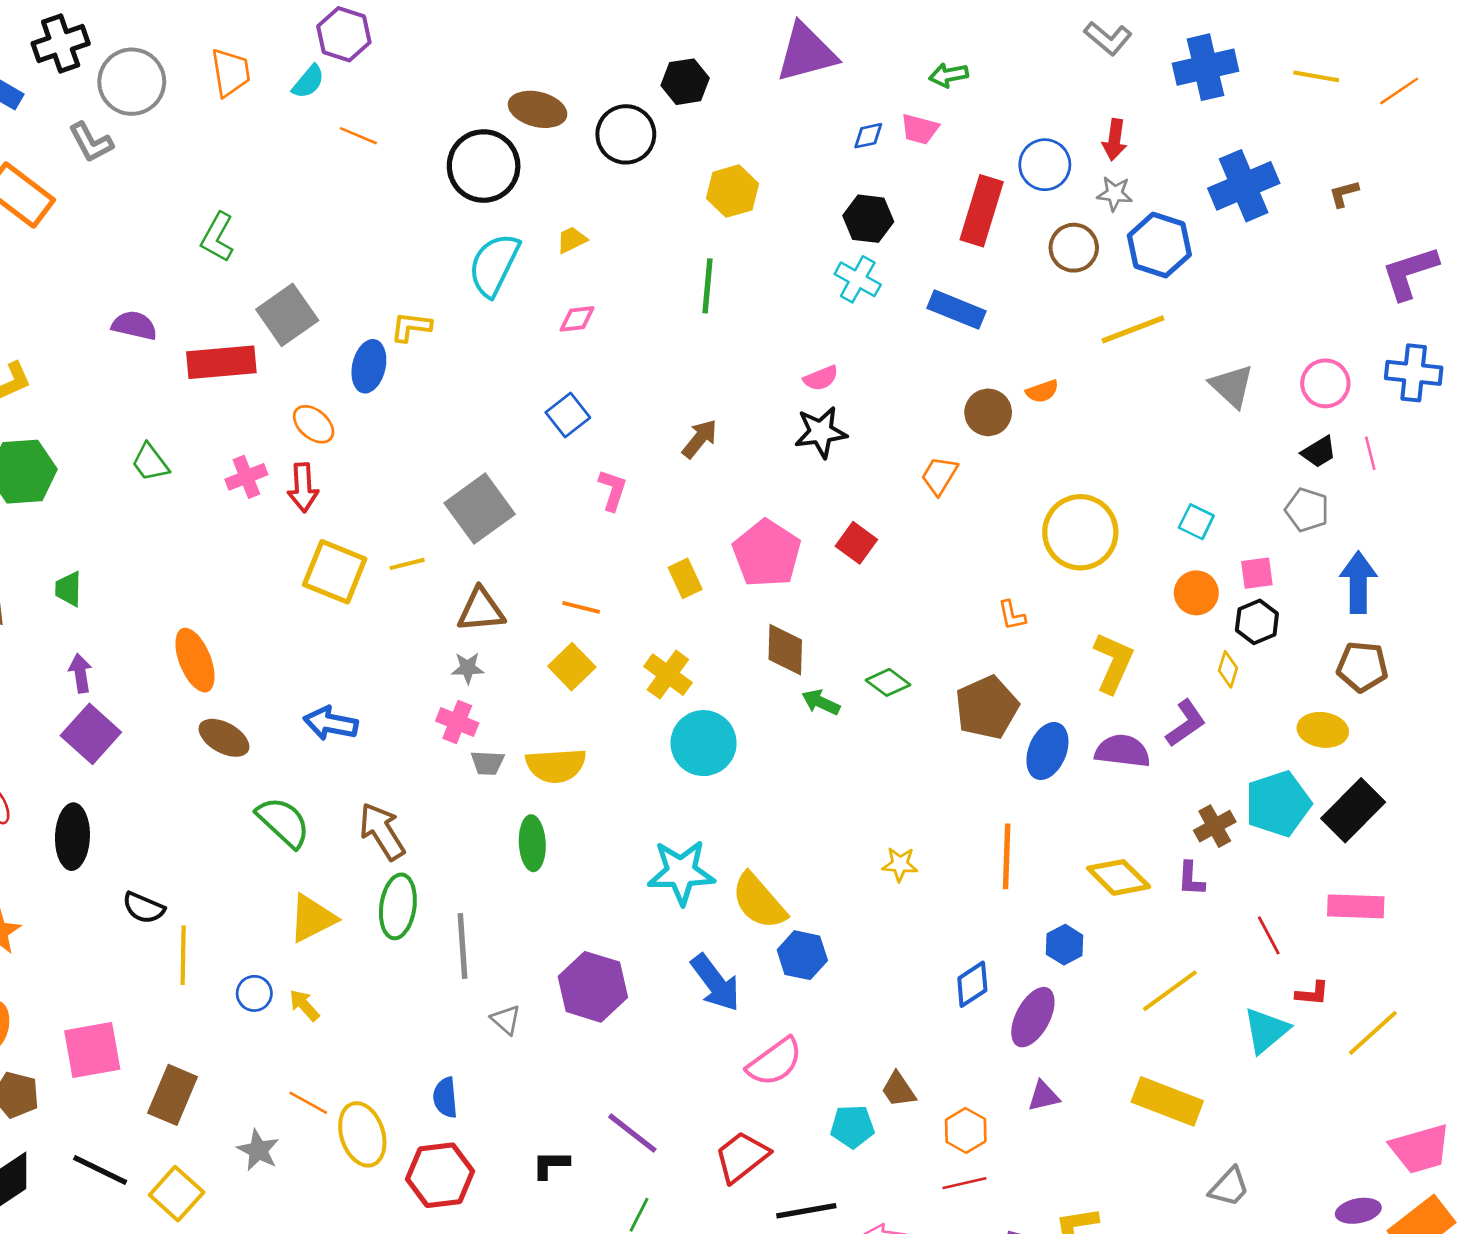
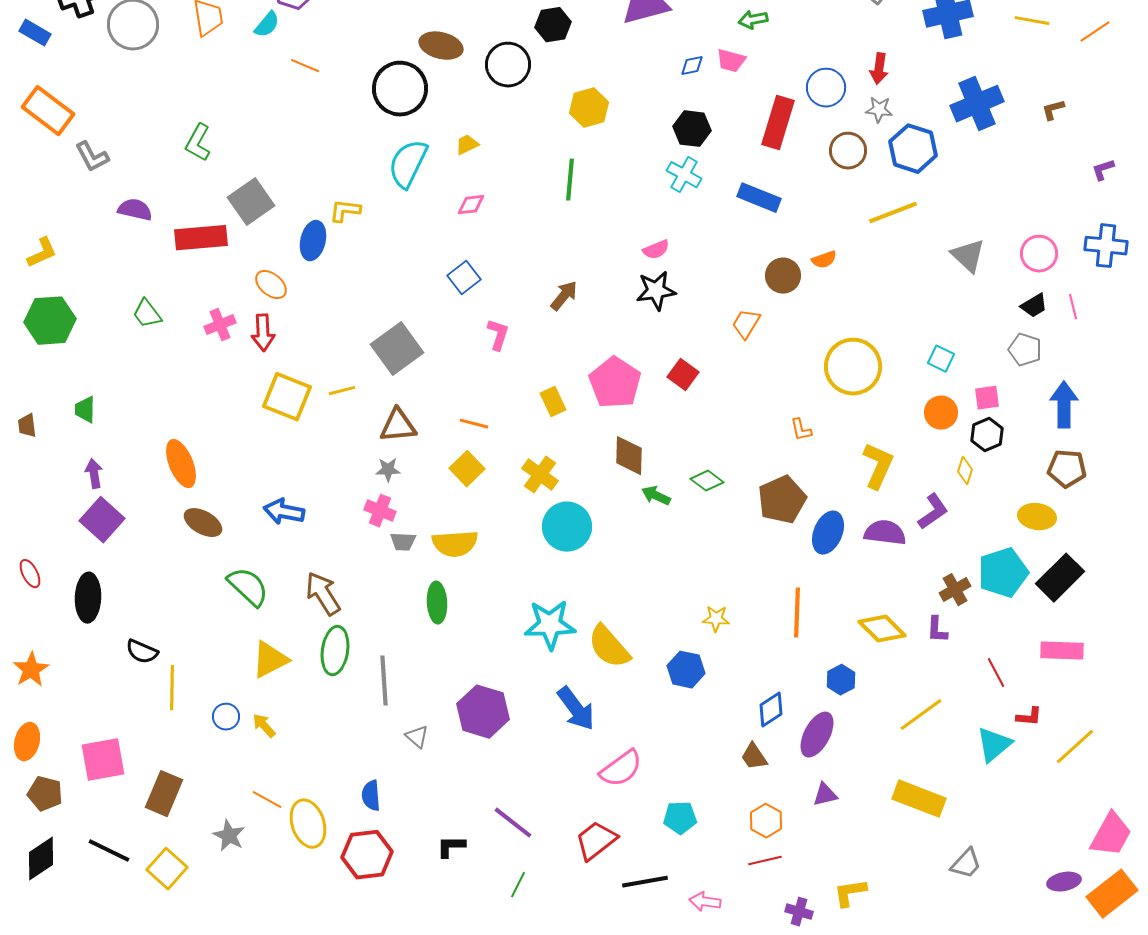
gray L-shape: (91, 142) -> (92, 157), moved
purple L-shape: (1410, 273) -> (1103, 170), size x0.5
blue hexagon: (802, 955) -> (686, 670), moved
brown trapezoid: (899, 1090) -> (754, 757), moved
pink trapezoid: (1420, 1149) -> (1111, 835), turned -45

